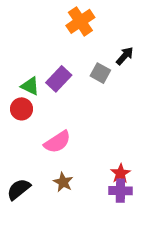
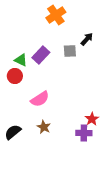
gray square: (100, 73) -> (70, 51), turned -32
red star: (120, 173) -> (92, 119), moved

